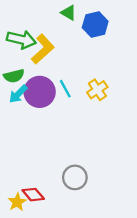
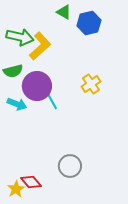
cyan line: (65, 89) -> (52, 101), moved
cyan arrow: (18, 94) -> (17, 104), moved, turned -114

